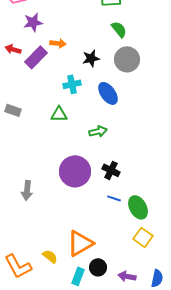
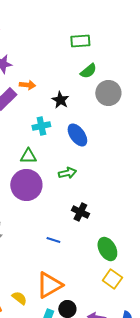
green semicircle: (119, 29) -> (88, 71), turned 90
black star: (91, 58) -> (60, 100), turned -30
gray circle: (127, 59) -> (108, 93), moved
purple circle: (75, 171) -> (26, 185), moved
blue line: (114, 198) -> (53, 240), moved

